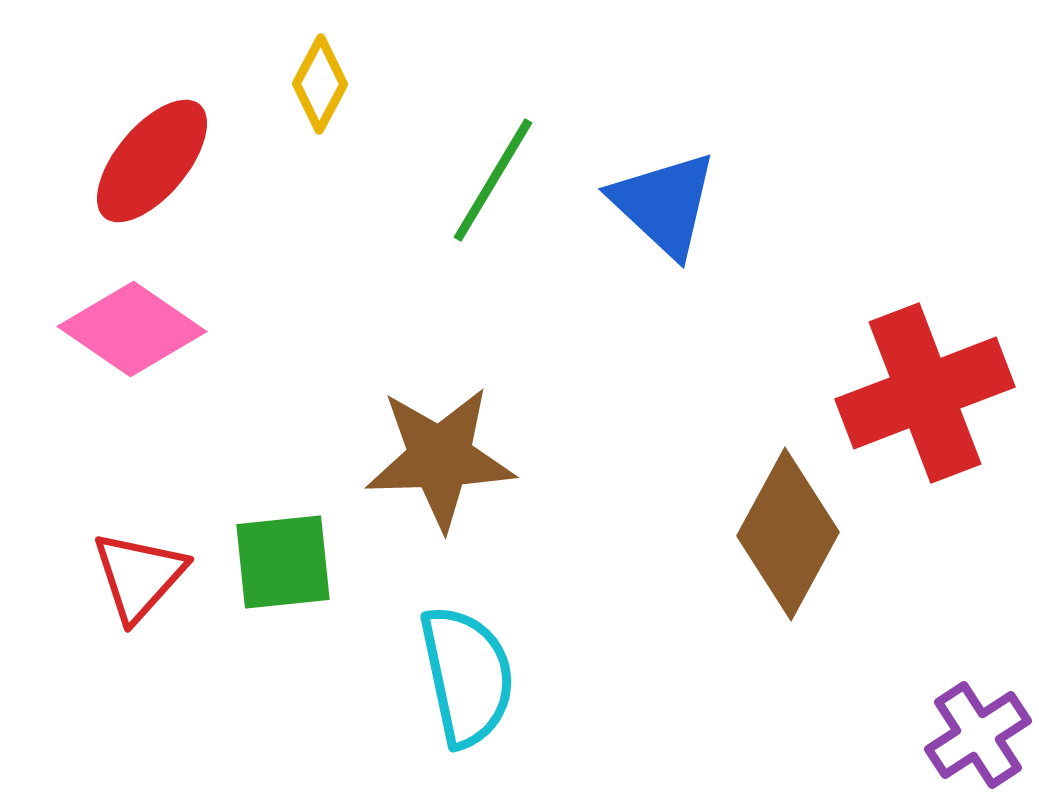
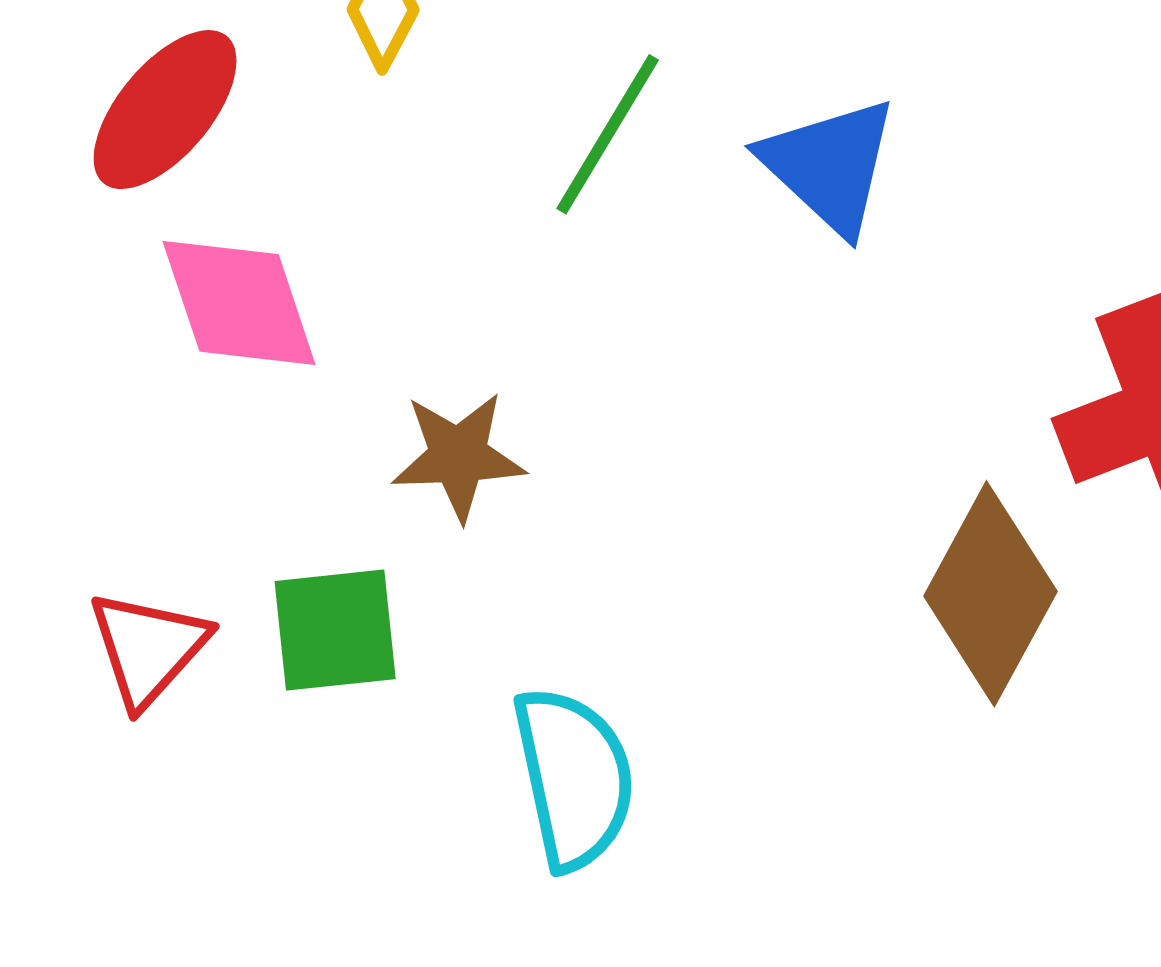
pink diamond: (132, 329) -> (239, 303), moved, turned 37
brown star: (440, 458) -> (458, 456), moved, size x0.7

